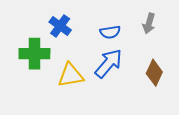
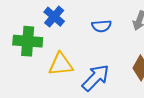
blue arrow: (108, 63) -> (96, 78), moved

